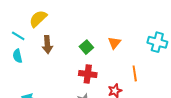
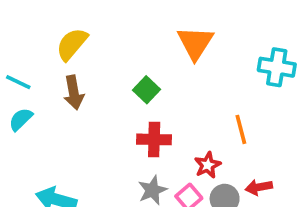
yellow semicircle: (38, 19) -> (72, 44), moved
orange triangle: (114, 43) -> (195, 43), moved, size x1.5
cyan semicircle: (17, 56) -> (21, 119), turned 64

